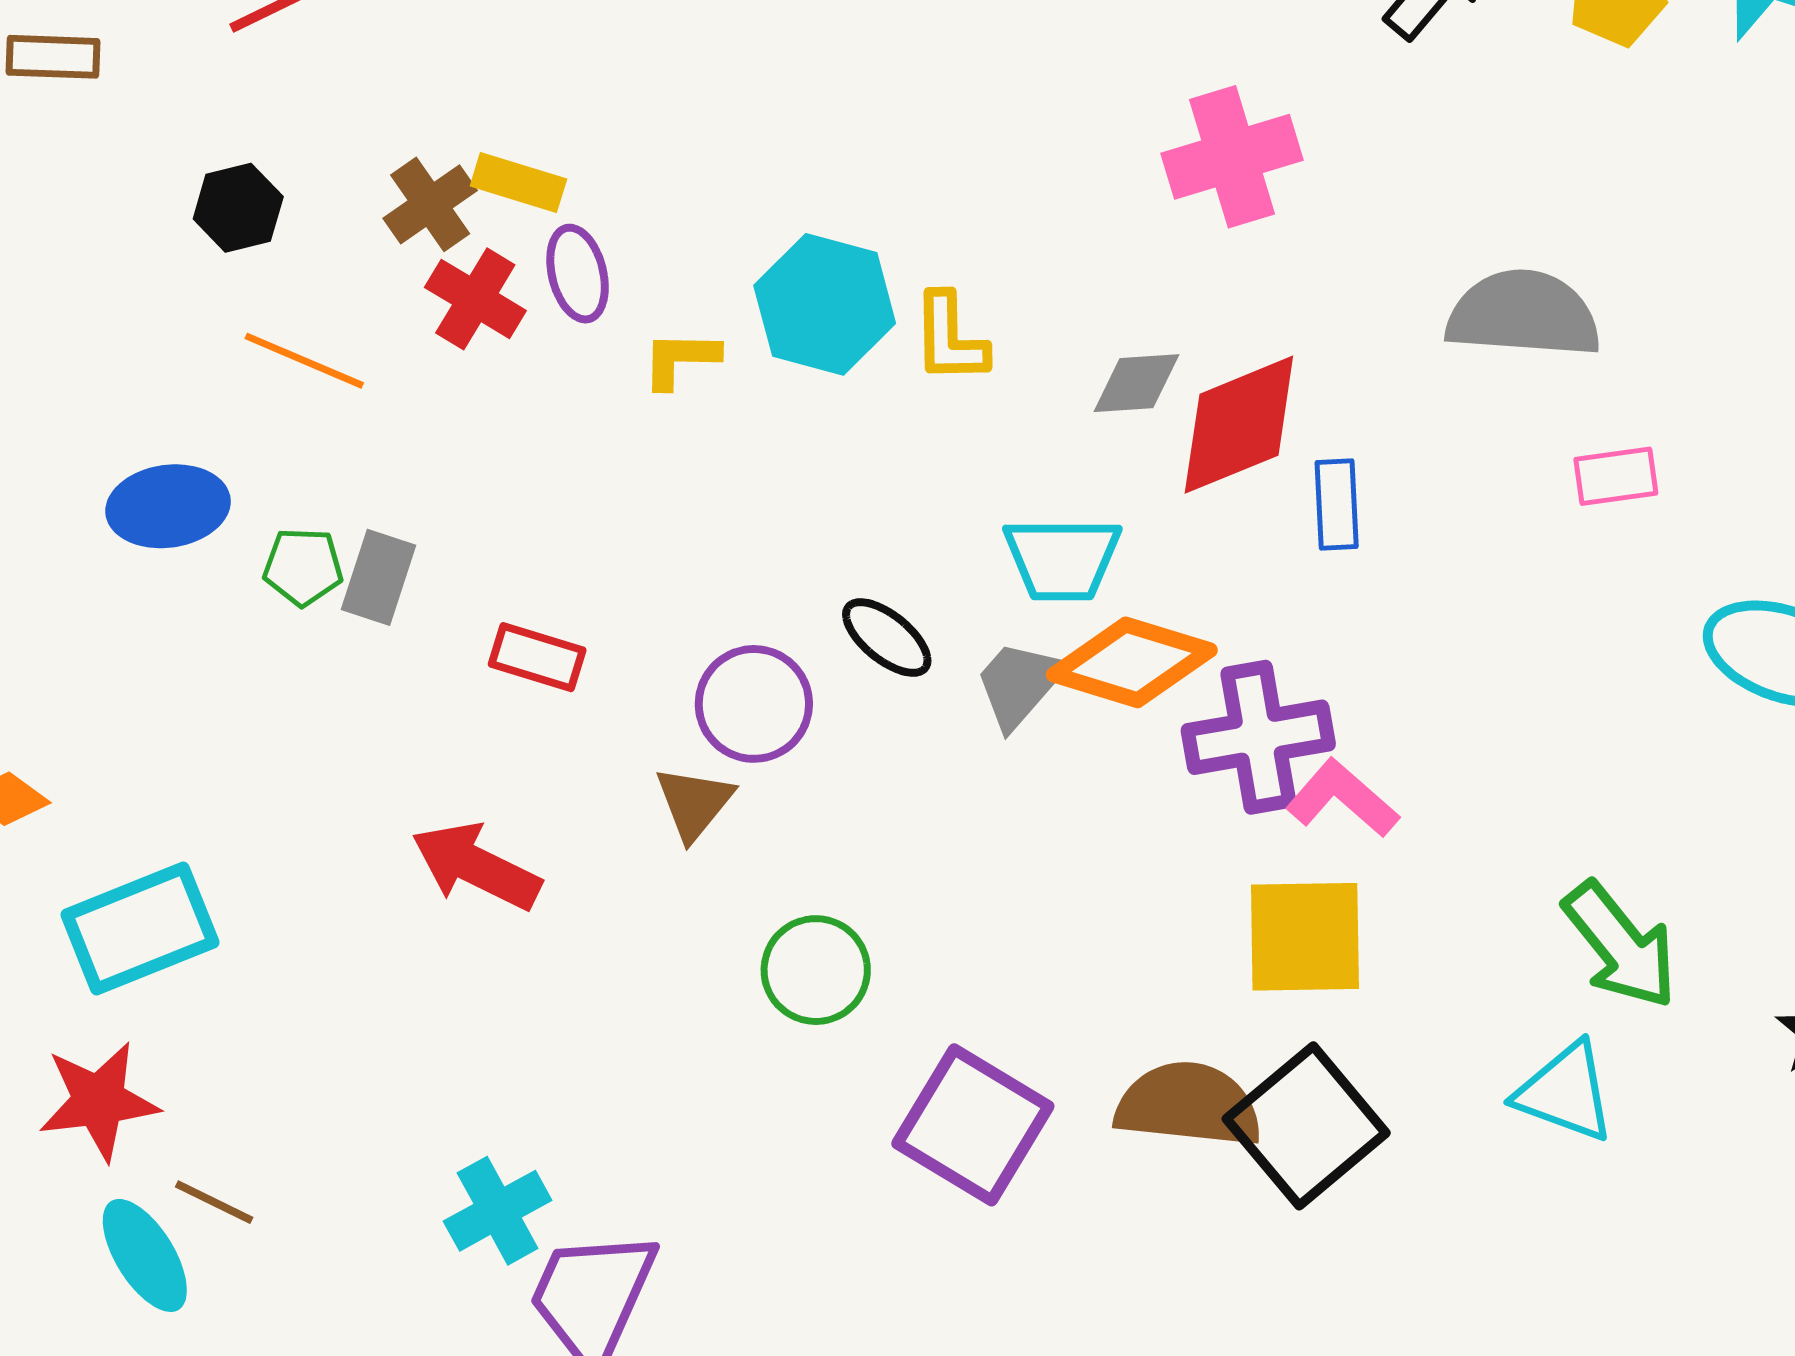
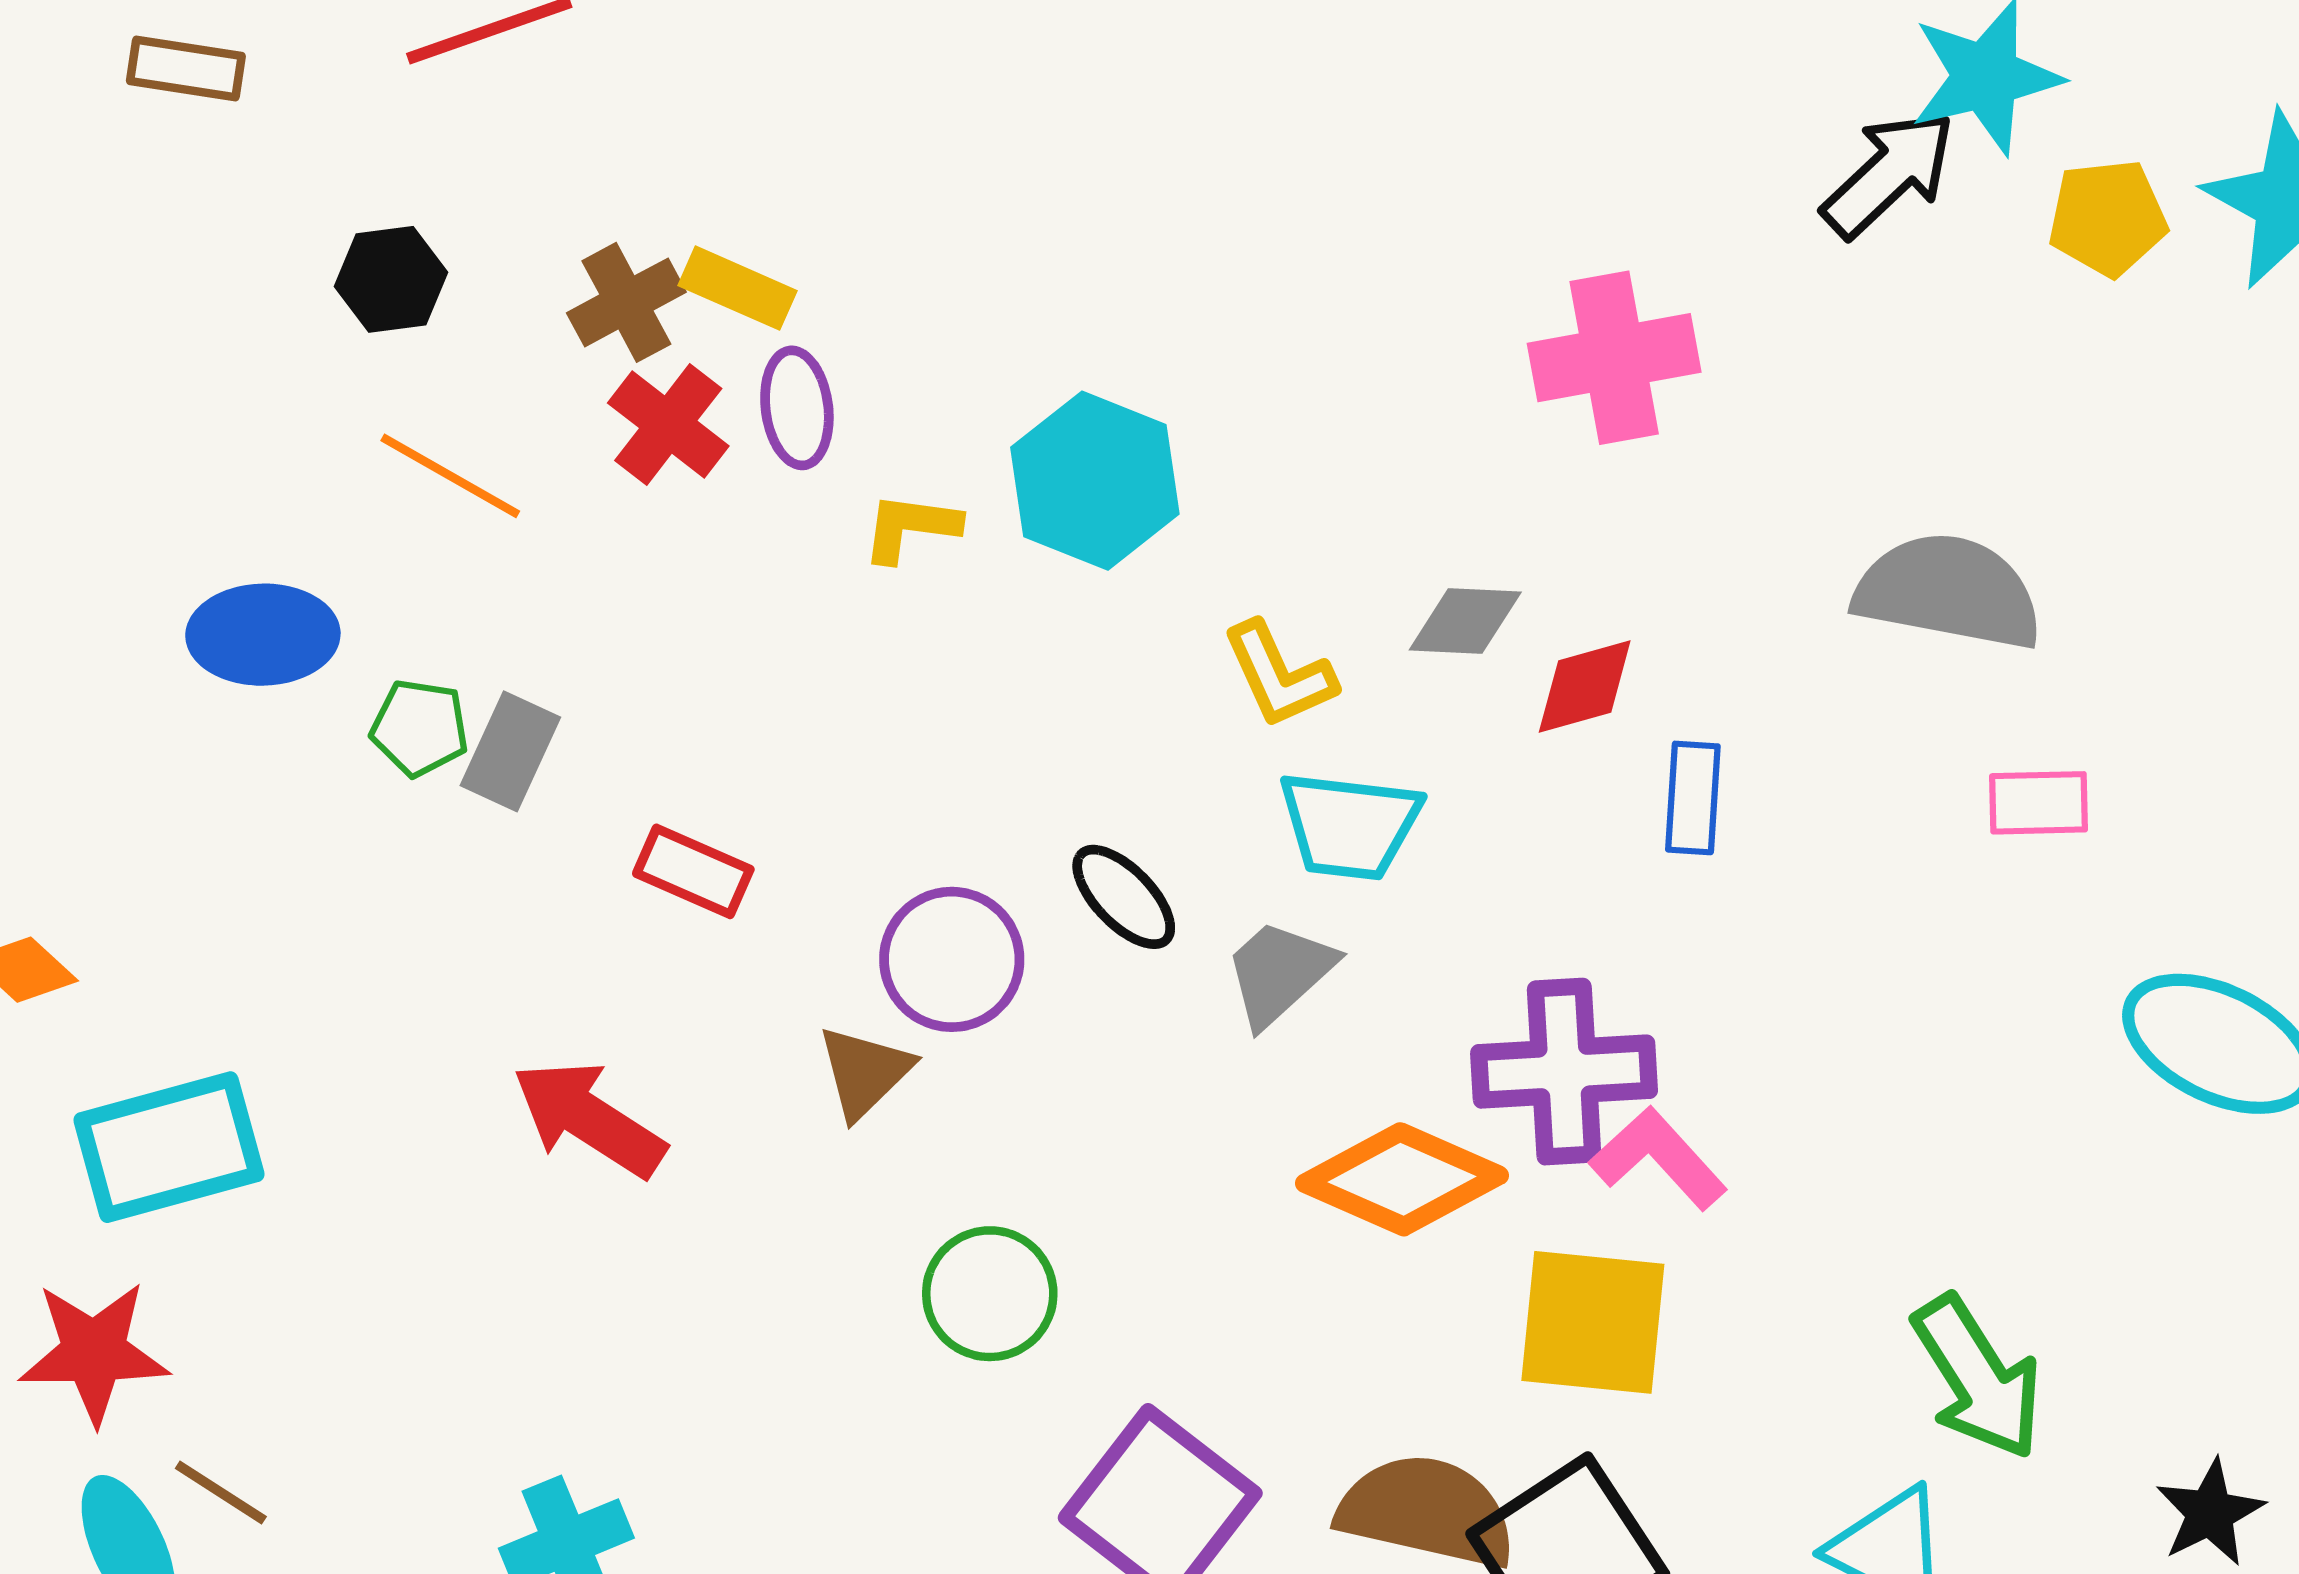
yellow L-shape: (950, 338) -> (1279, 675), moved, turned -30
red diamond: (1239, 425) -> (1585, 686), size x0.6
orange diamond: (1132, 662) -> (1402, 1179), moved

